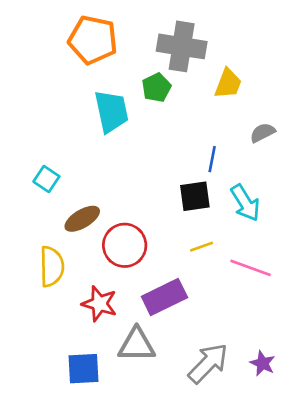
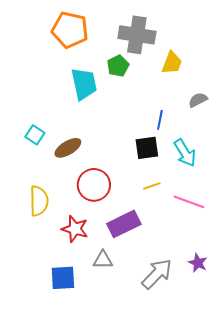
brown ellipse: (82, 219) -> (68, 148), moved
gray triangle: (137, 345) -> (103, 260), size x0.7
purple star: (263, 363) -> (198, 263), moved

